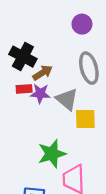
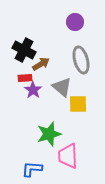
purple star: (40, 94) -> (33, 90), moved, turned 30

